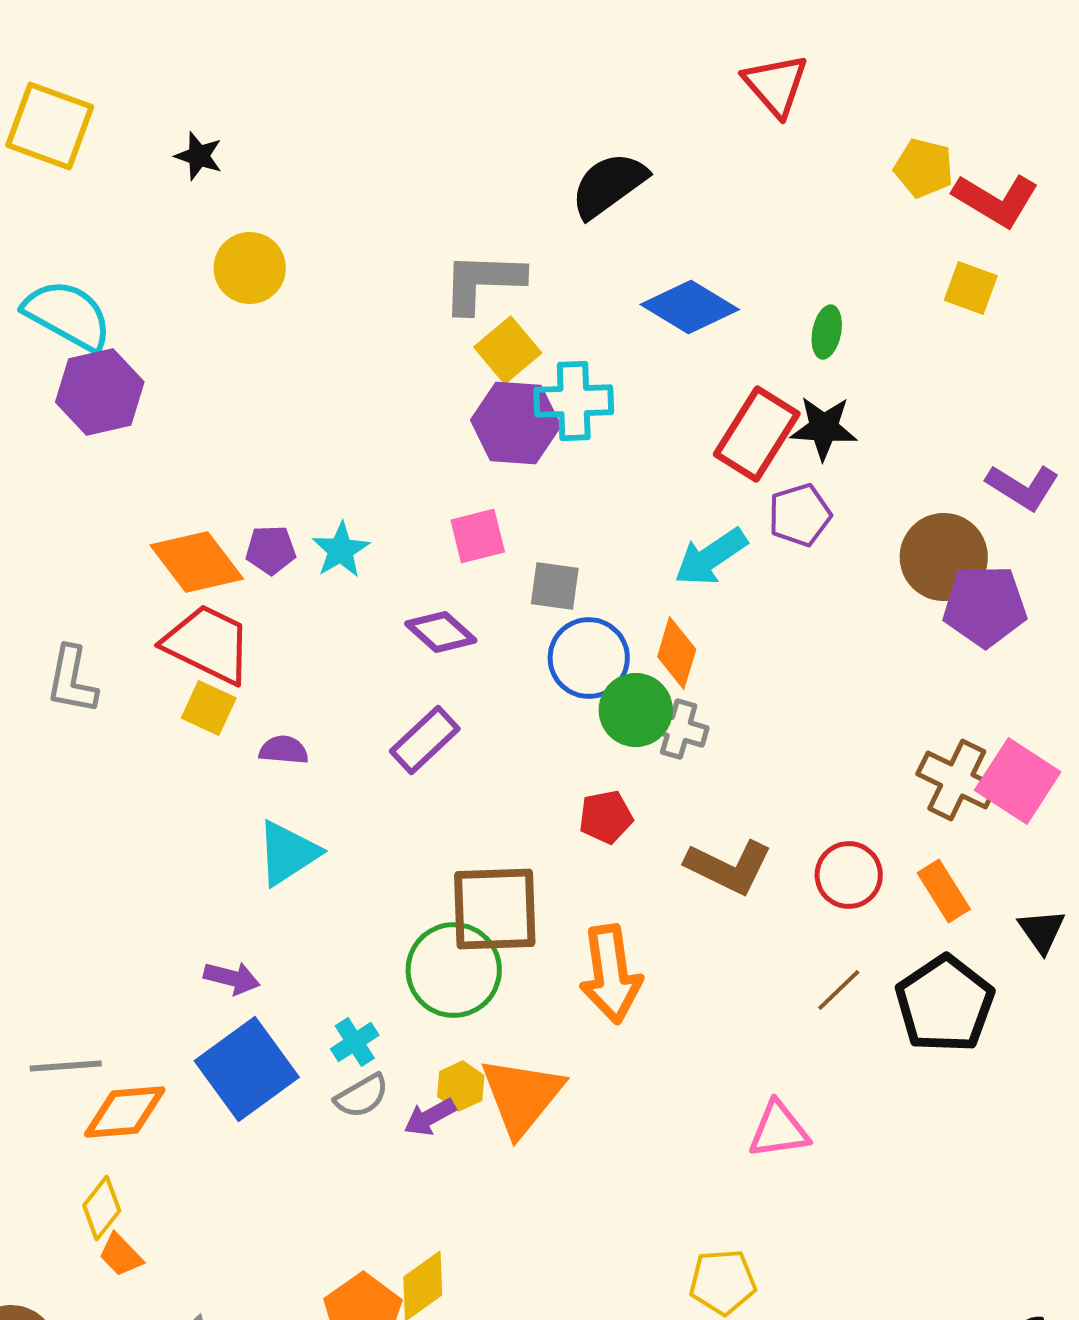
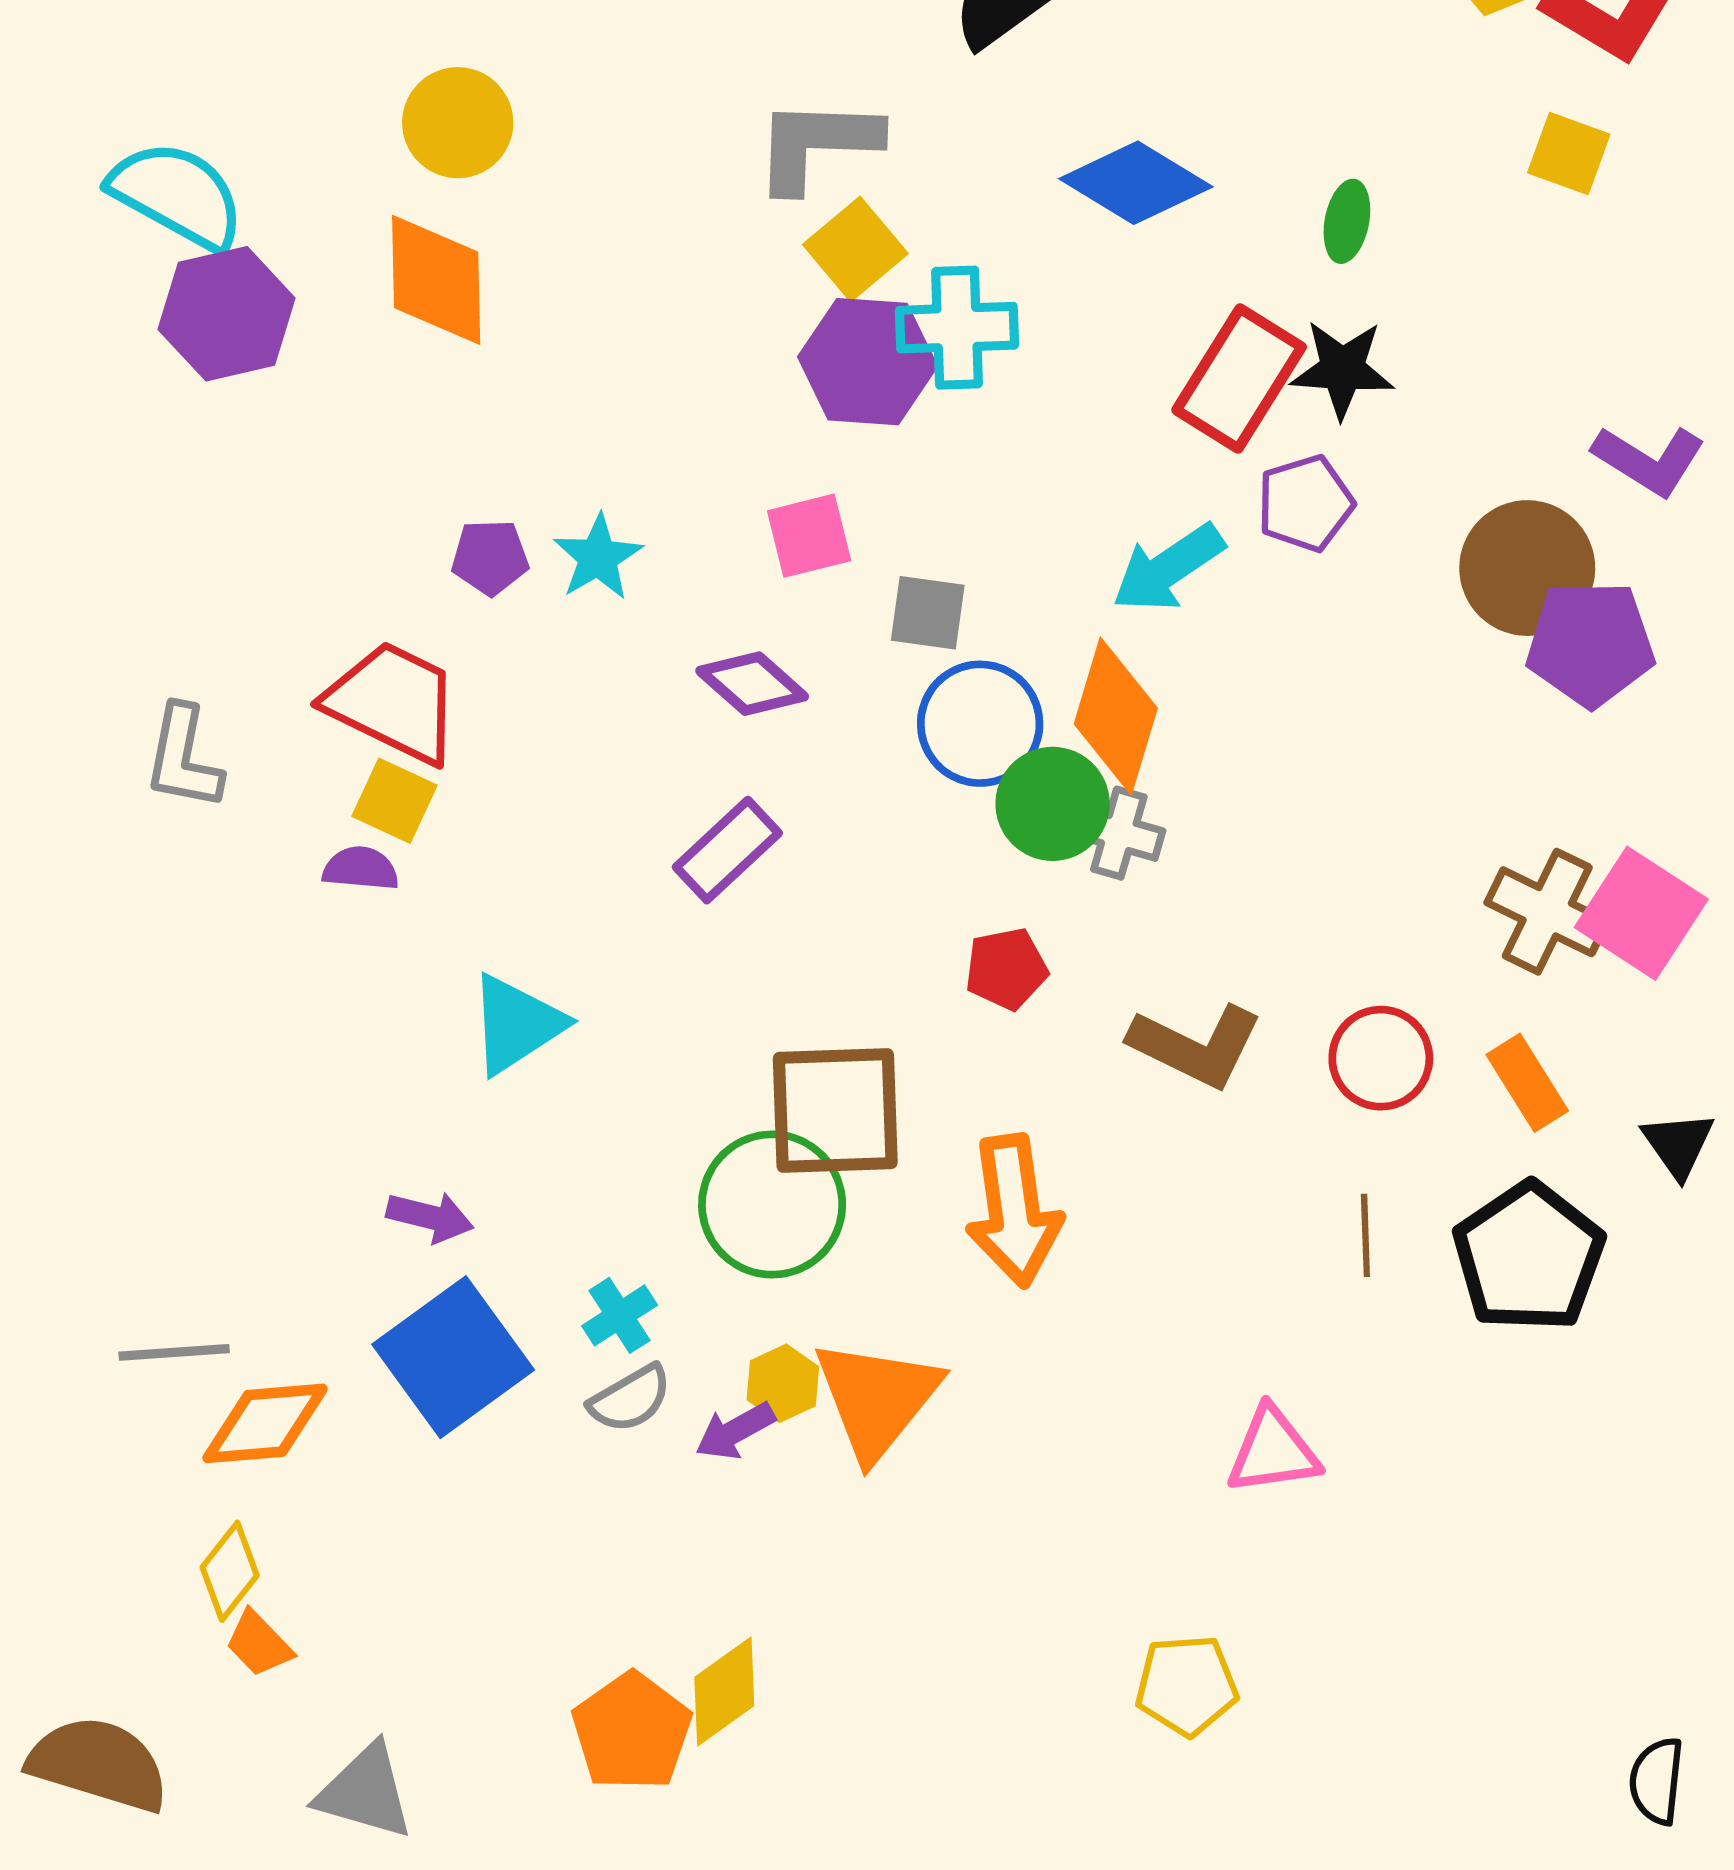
orange diamond: (197, 562) -> (436, 280), moved, turned 36
orange diamond: (677, 653) -> (1116, 716), size x1.4
purple semicircle: (284, 750) -> (361, 869), moved
brown line: (839, 990) -> (1365, 1235), turned -48

